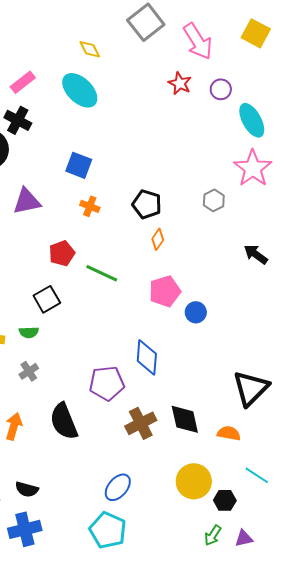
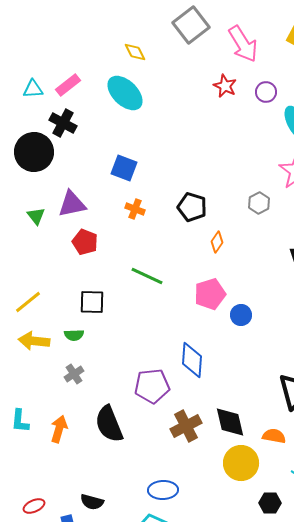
orange diamond: (158, 239) -> (217, 242), moved
red pentagon: (62, 253) -> (85, 242), moved, turned -30
black square: (47, 299) -> (92, 302), turned 32
yellow circle: (194, 481) -> (241, 463), moved
blue ellipse: (118, 487) -> (163, 490), turned 48
black semicircle: (27, 489) -> (92, 502), moved

